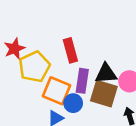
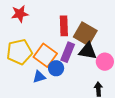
yellow pentagon: (34, 67) -> (19, 52), moved
brown square: (104, 94) -> (85, 34), moved

